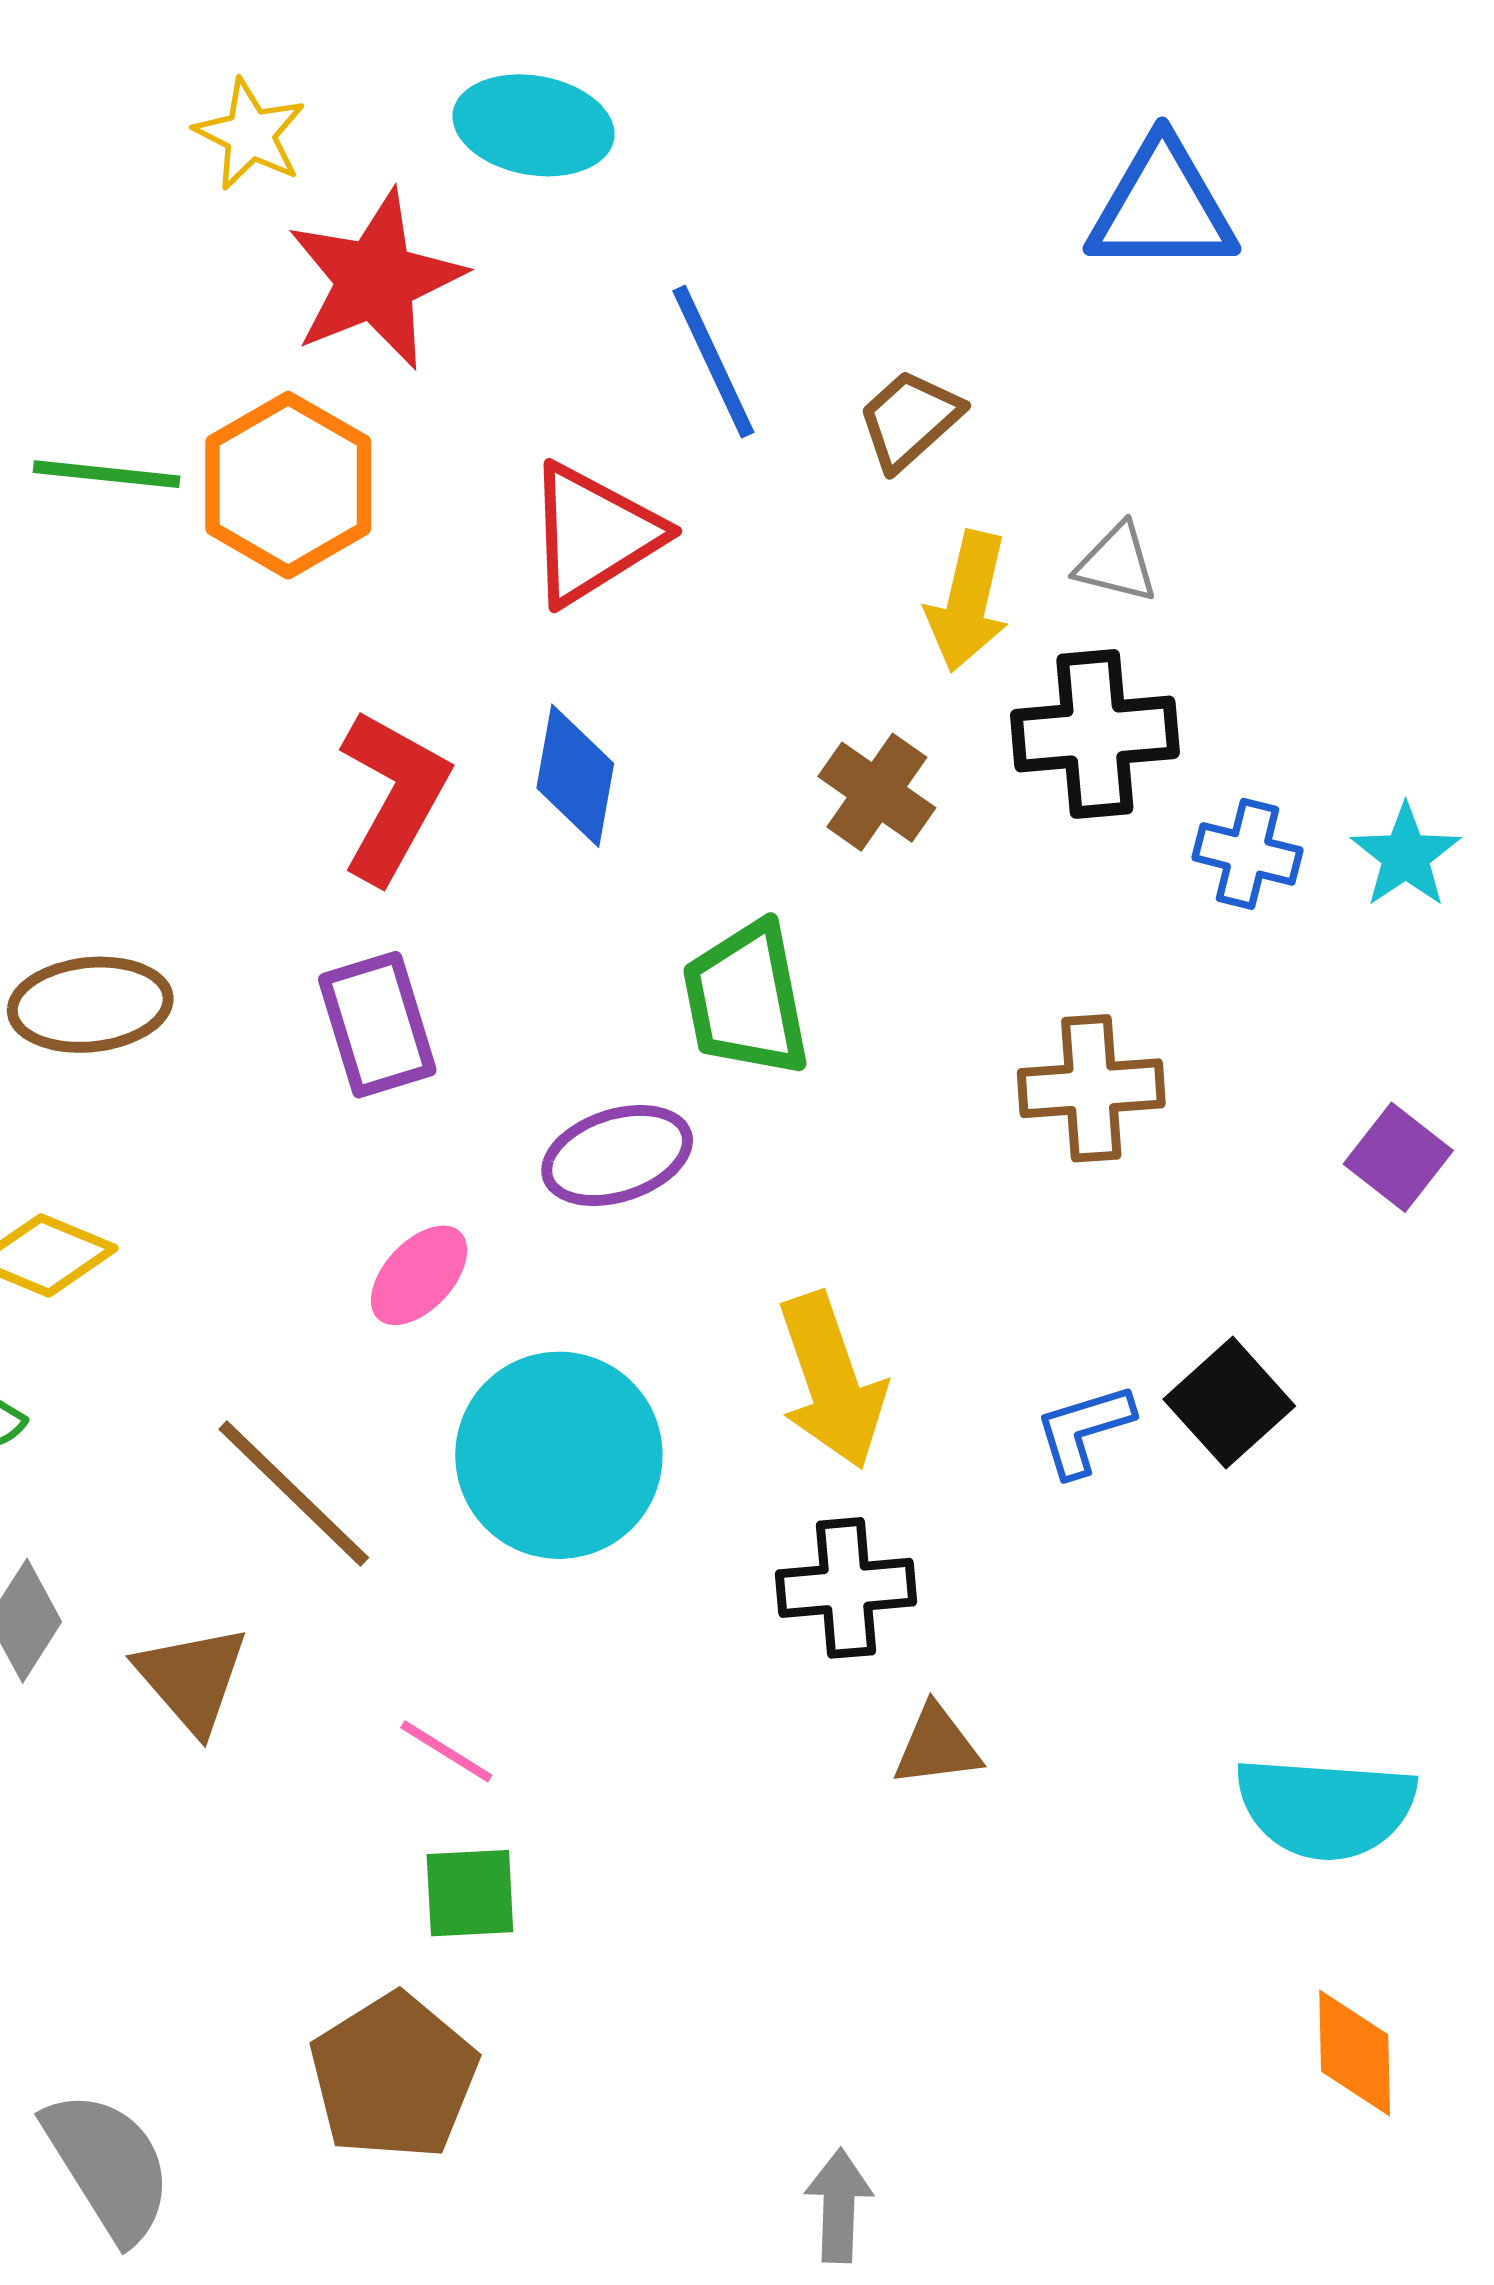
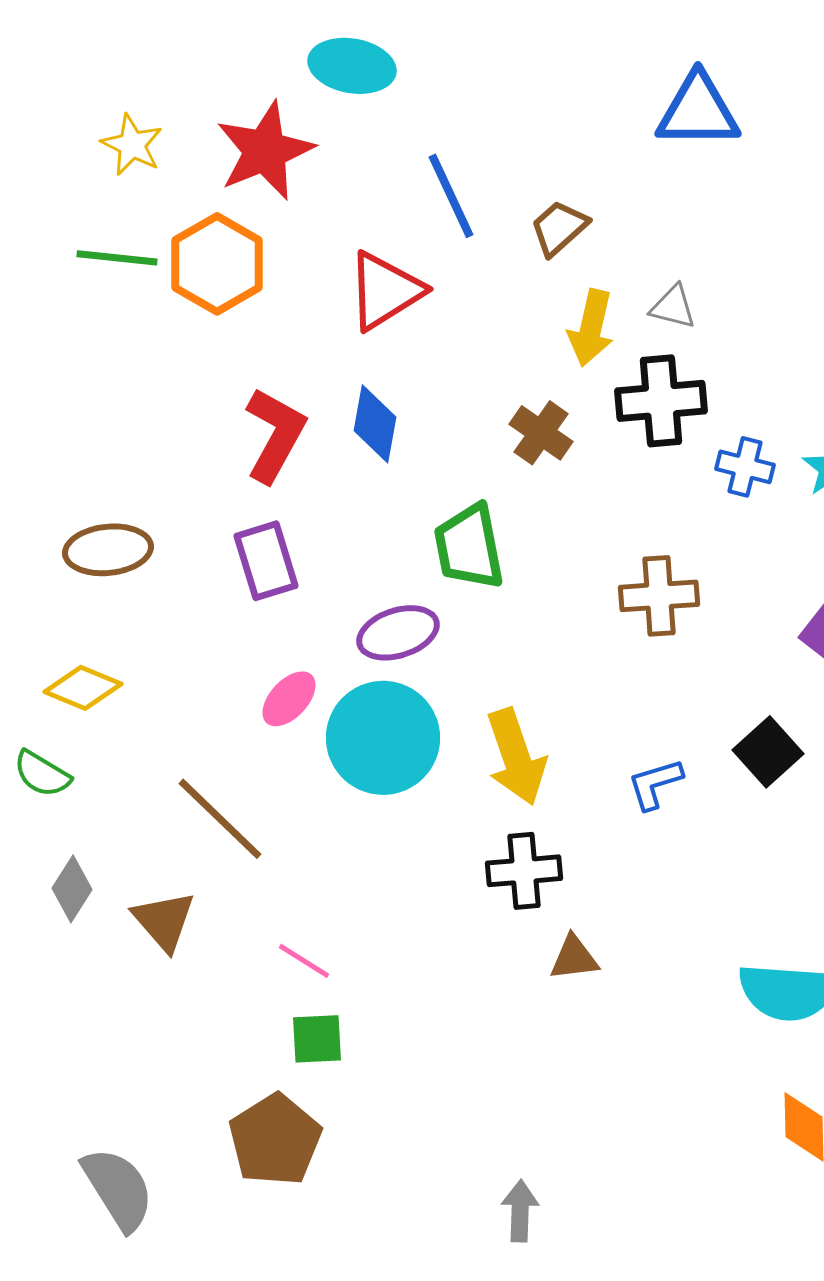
yellow star: (250, 134) -> (132, 145), moved
black square: (1229, 1403) -> (768, 752), moved
cyan circle: (559, 1455) -> (383, 738), moved

